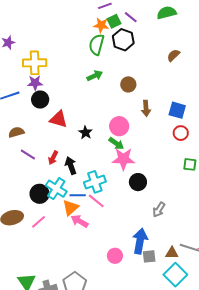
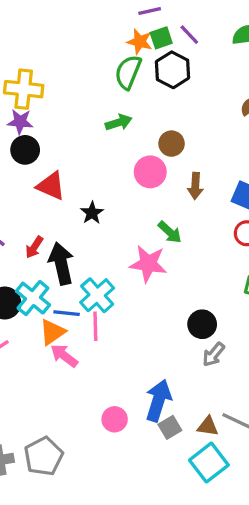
pink circle: (119, 126) -> (150, 172), moved
green arrow: (116, 143) -> (170, 232), moved
black arrow: (71, 166) -> (61, 264), size x1.4
cyan cross: (95, 182) -> (97, 295), turned -30
black circle: (138, 182) -> (202, 324), moved
pink line: (96, 201) -> (95, 326), turned 42
gray arrow: (159, 210) -> (214, 354), moved
gray square: (149, 256) -> (170, 427), turned -32

